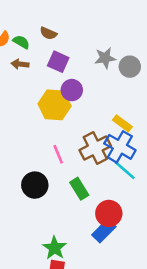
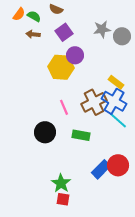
purple square: (58, 62) -> (64, 32), turned 30
green rectangle: (79, 189) -> (81, 135), turned -48
red circle: (109, 213) -> (118, 165), moved

